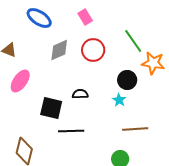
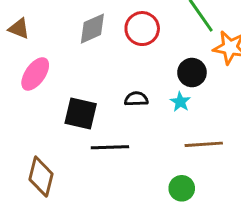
black semicircle: (80, 94) -> (136, 99), moved

